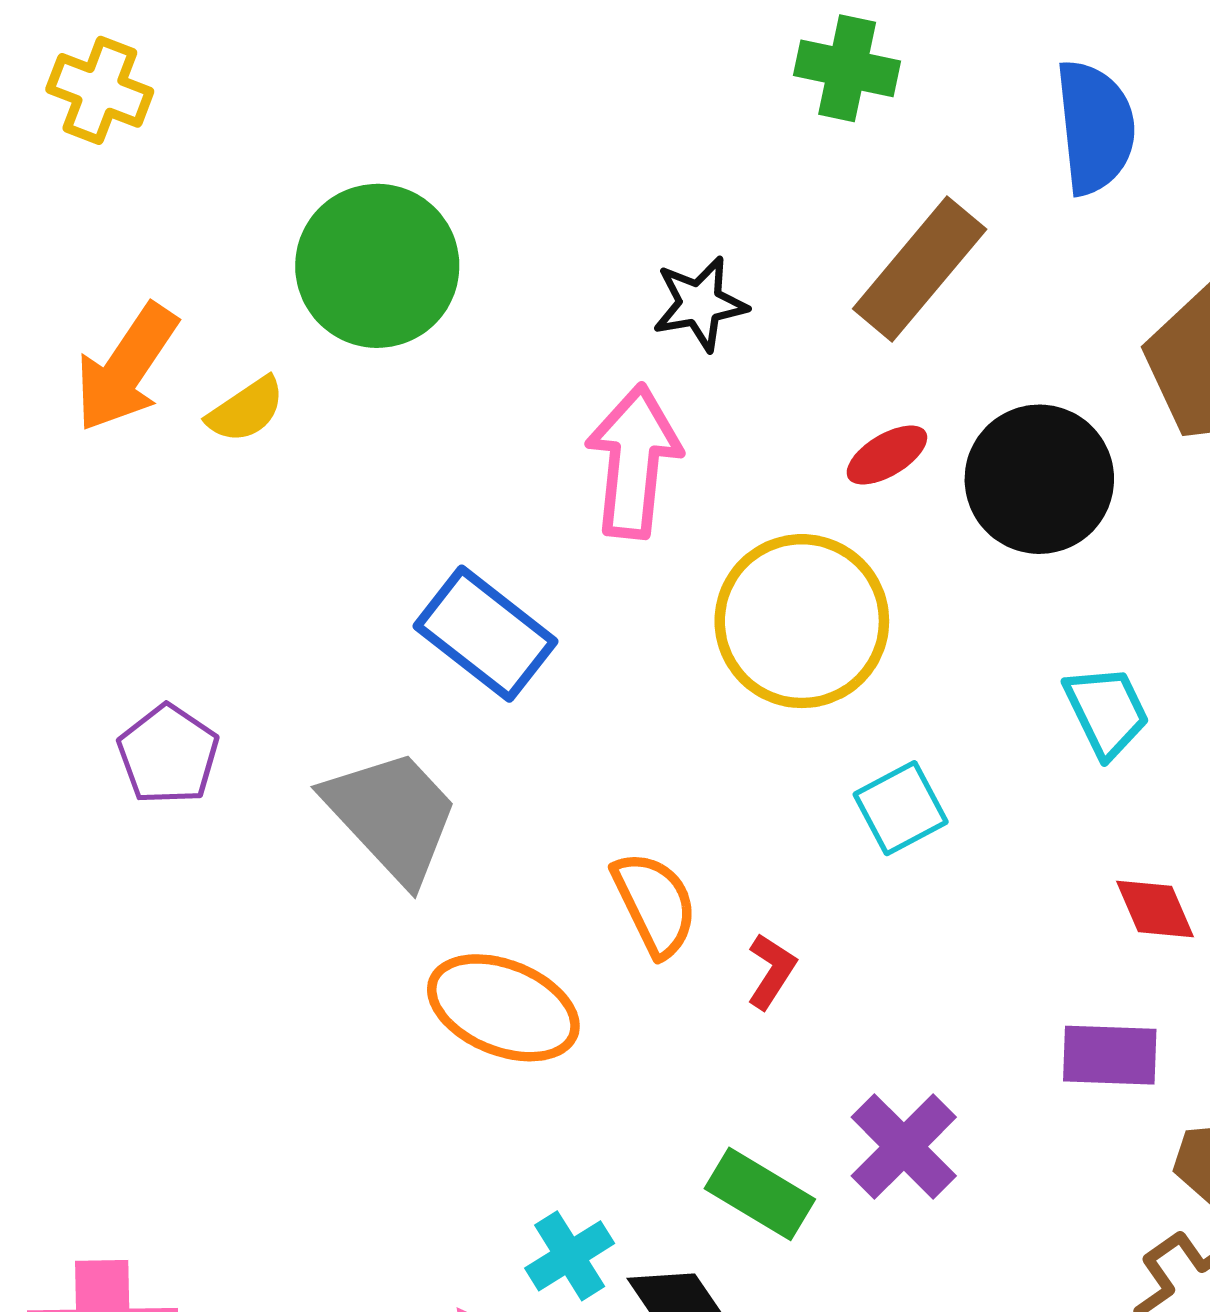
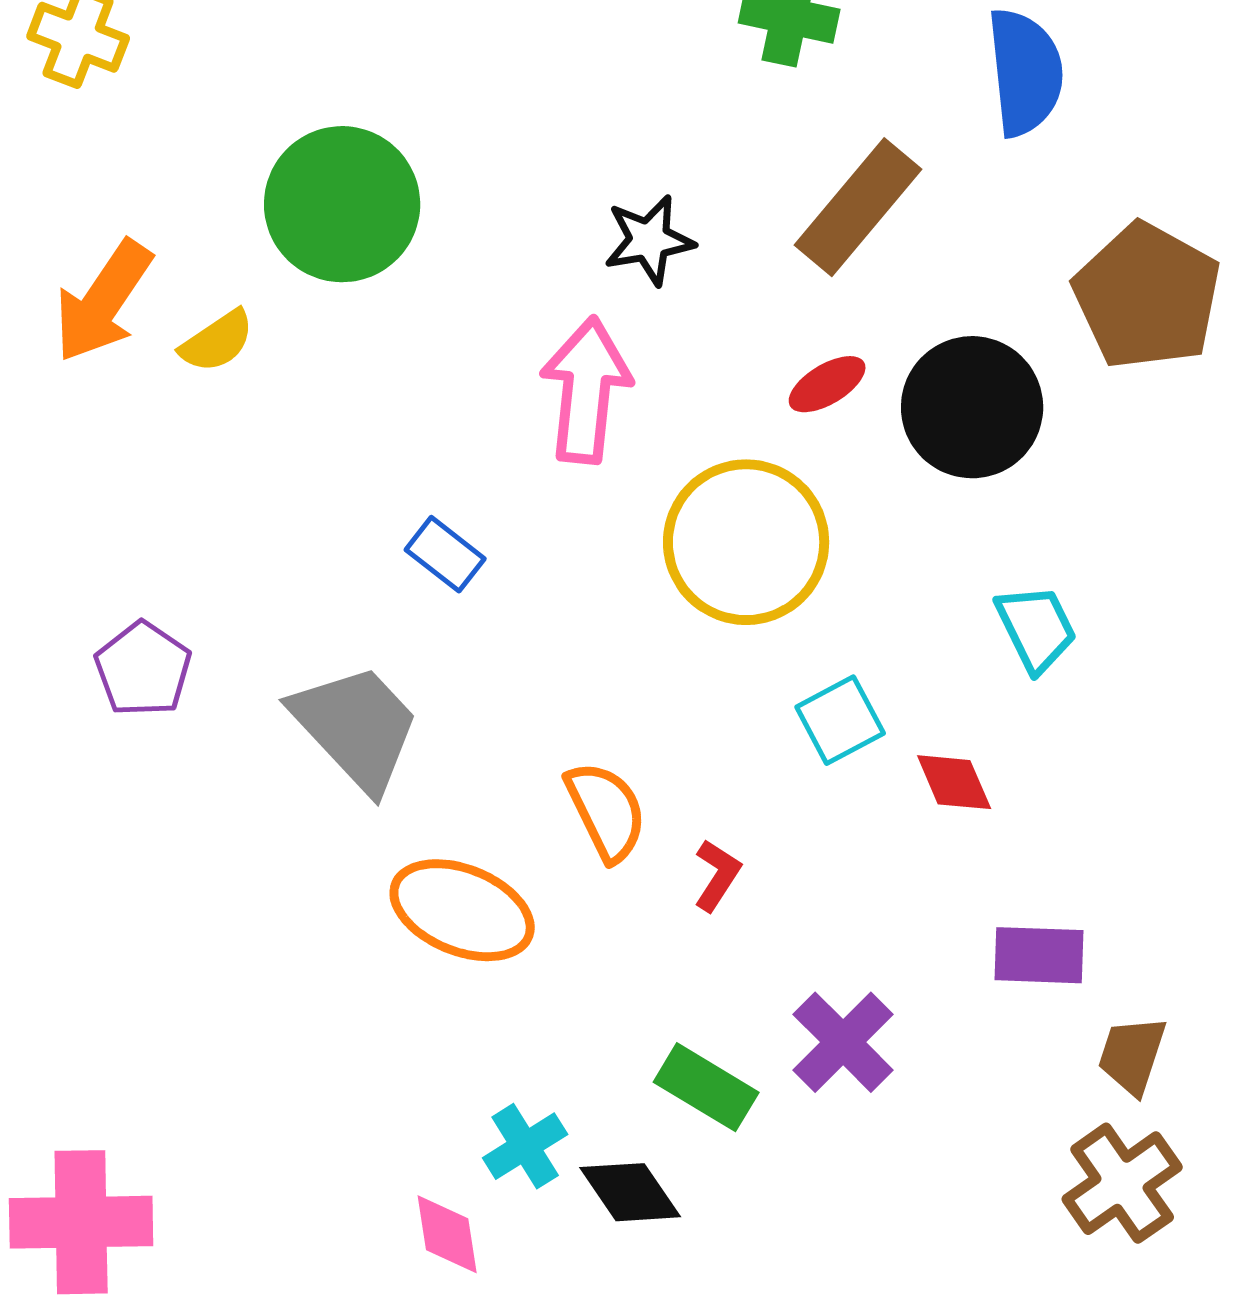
blue rectangle: (486, 634) -> (445, 554), size x0.6
red diamond: (1155, 909) -> (954, 782), moved

